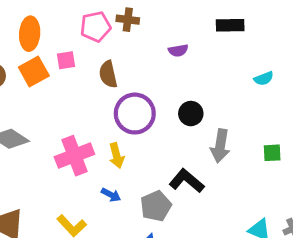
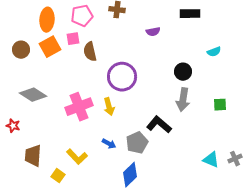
pink pentagon: (96, 27) -> (82, 16), moved
brown semicircle: (108, 74) -> (90, 52), moved
black circle: (191, 114) -> (183, 72), moved
blue arrow: (111, 195) -> (109, 144), moved

